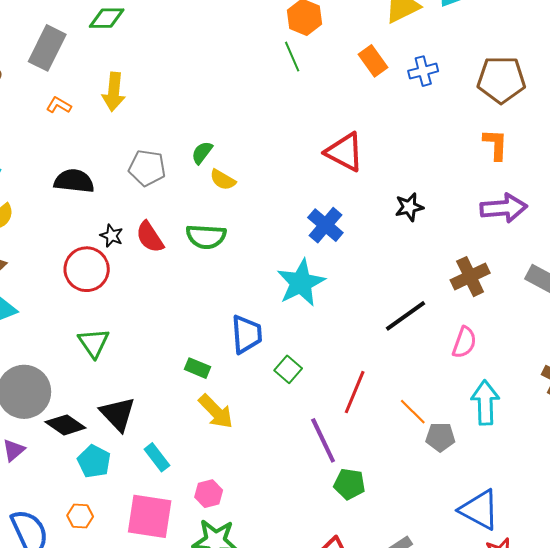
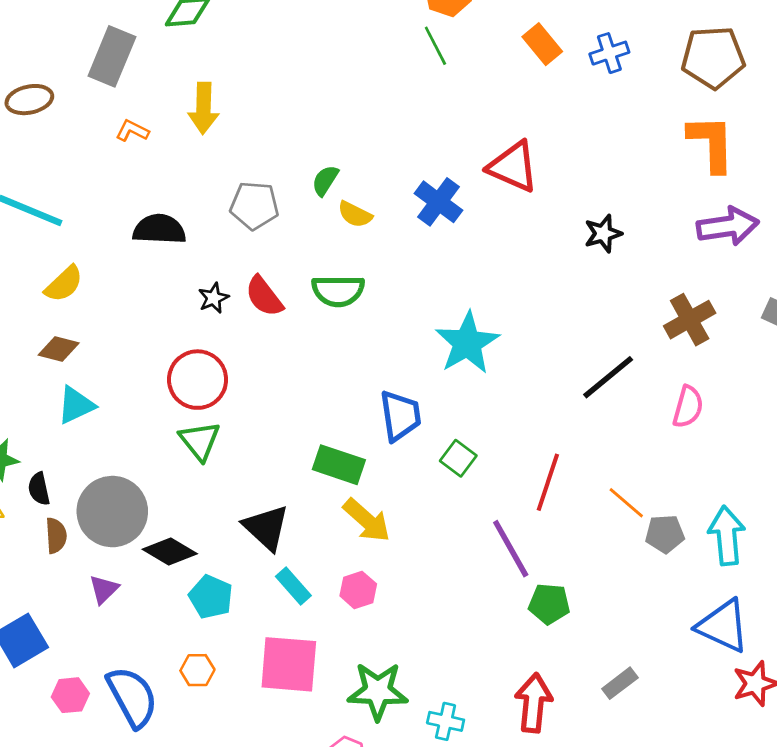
orange L-shape: (496, 144) -> (711, 143), size x1.4
blue cross: (325, 225) -> (439, 202), moved
black star: (112, 236) -> (213, 298), turned 30
red circle: (87, 269) -> (198, 380), moved
green rectangle: (198, 368) -> (339, 465), size x1.5
cyan arrow: (485, 403) -> (727, 536), moved
black triangle: (118, 414) -> (266, 528), moved
pink hexagon: (209, 494) -> (358, 590), moved

